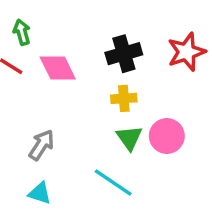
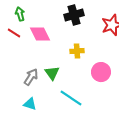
black cross: (124, 54) -> (74, 15), moved
green triangle: (129, 138) -> (52, 73), moved

